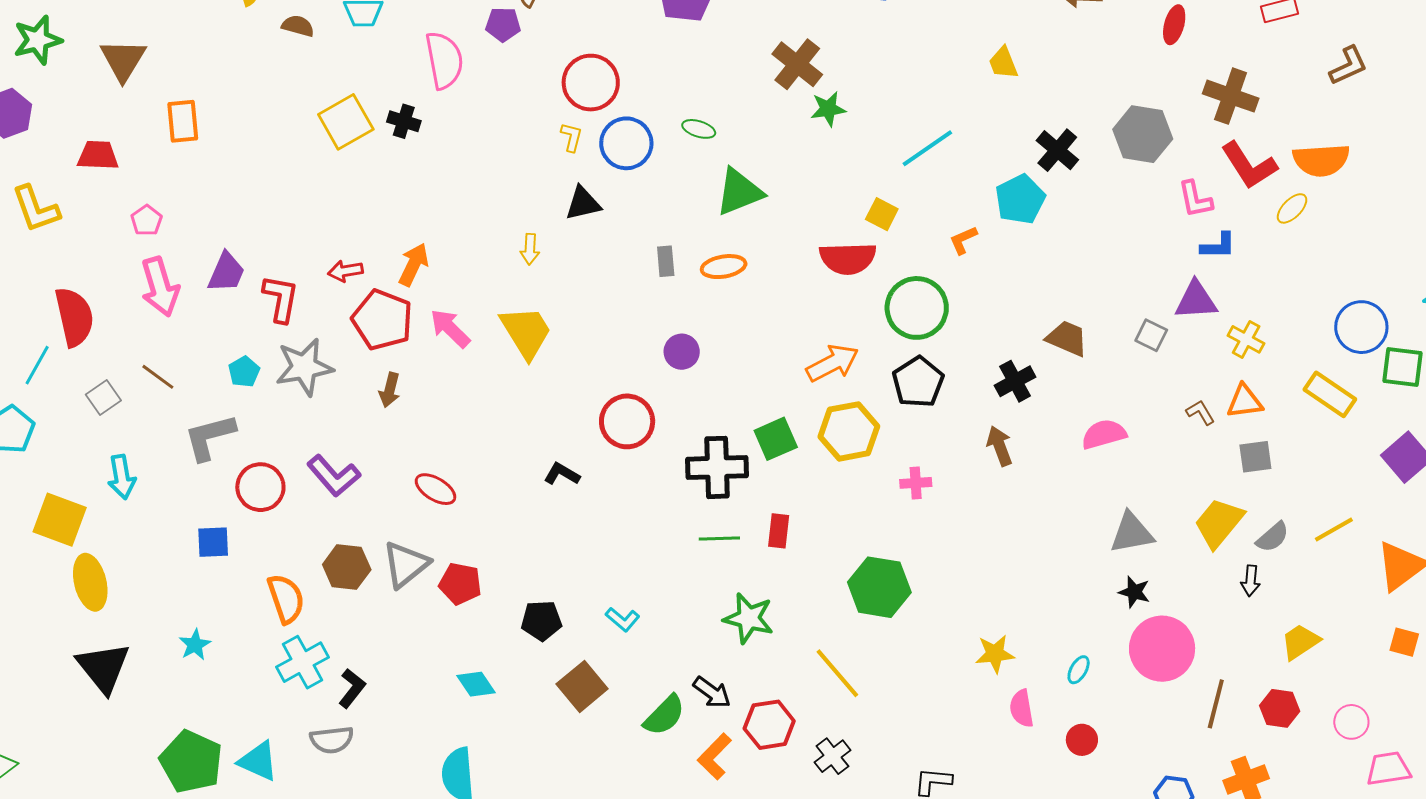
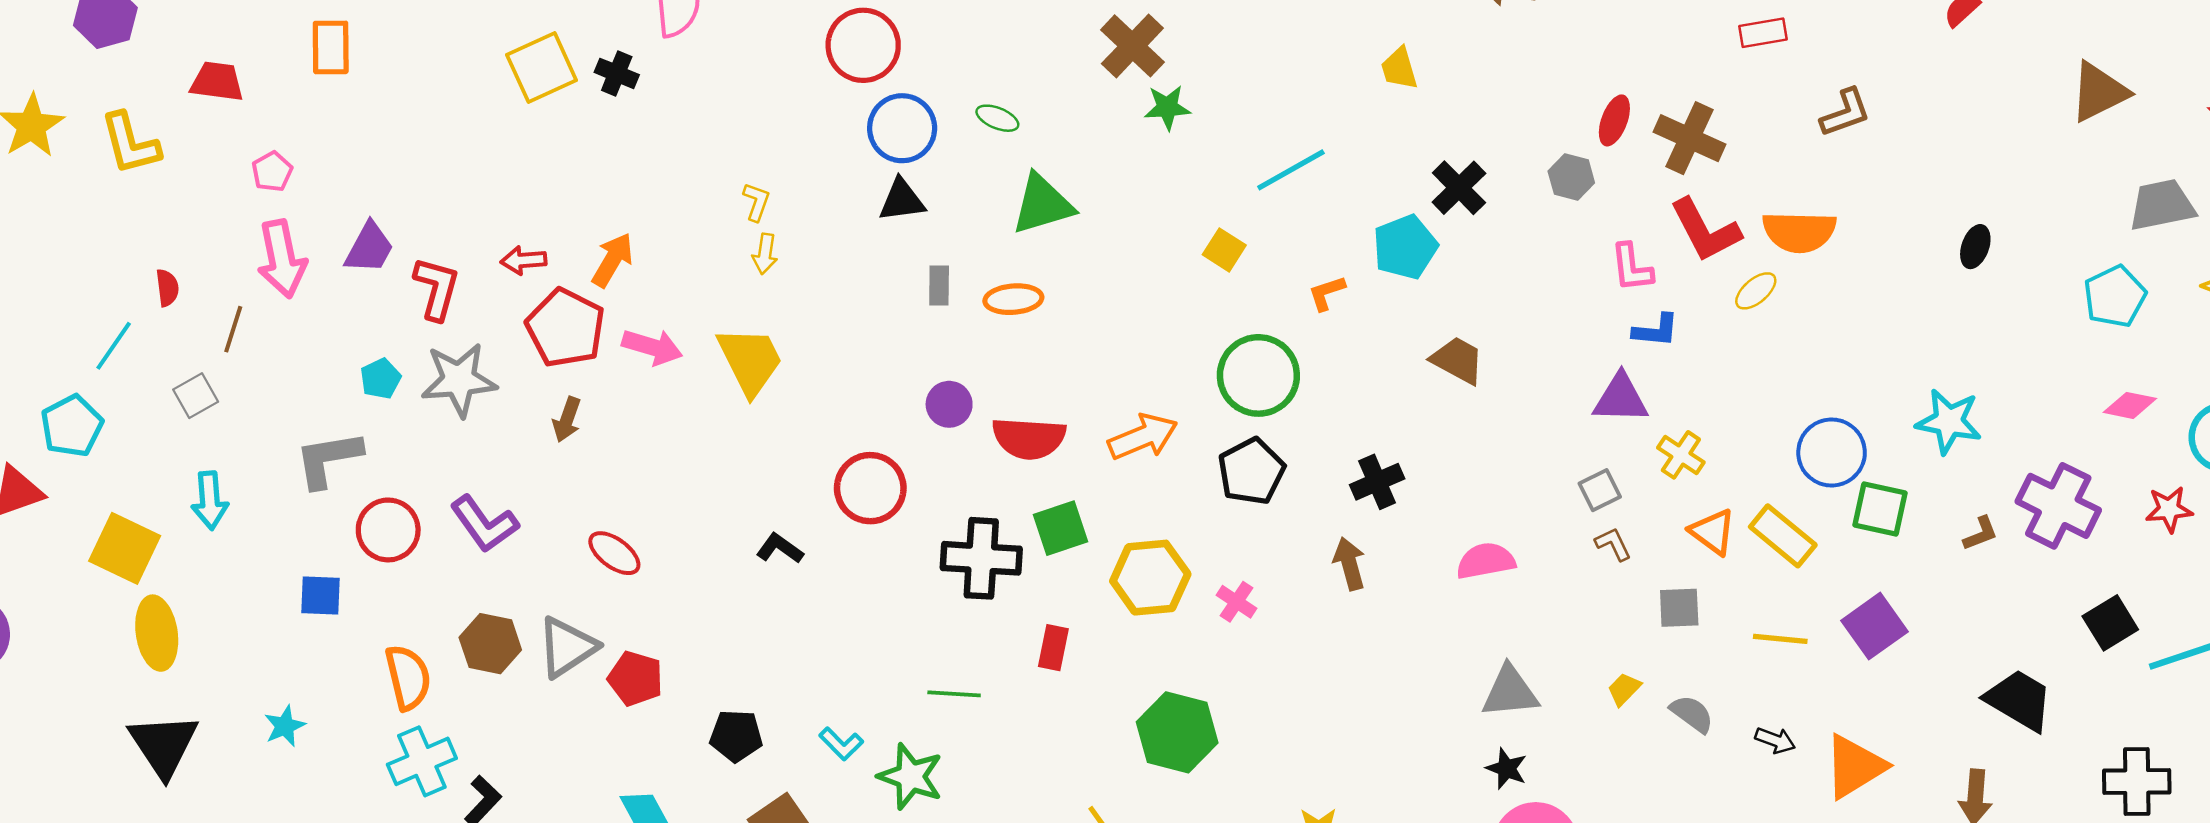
red ellipse: (1174, 25) -> (1614, 120), moved
gray hexagon: (1143, 134) -> (1571, 177), size x0.6
yellow L-shape: (571, 137) -> (756, 202), moved
black triangle: (583, 203) -> (902, 200), moved
red semicircle: (848, 258) -> (1029, 438), moved
red semicircle: (74, 317) -> (167, 288), size x0.5
pink arrow: (450, 328) -> (652, 347), turned 147
gray square: (1151, 335) -> (1600, 490), moved, turned 32
brown trapezoid: (1067, 338) -> (1458, 360), moved
brown line: (158, 377) -> (233, 329), moved, turned 66
orange triangle: (1245, 401) -> (1713, 532), moved, turned 39
yellow hexagon: (849, 431) -> (1150, 578), moved
pink cross: (916, 483) -> (1237, 602), turned 32
yellow trapezoid: (1219, 523) -> (1624, 689), size x0.5
yellow line: (1334, 529) -> (1780, 639), moved, turned 30
gray semicircle: (1273, 537) -> (1692, 714), turned -108
green line: (719, 539) -> (954, 694), moved
black arrow: (1251, 581) -> (1775, 740), moved, turned -80
green star: (749, 618) -> (911, 776), moved

